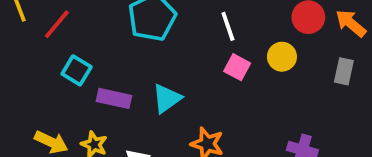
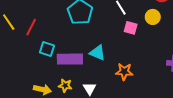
purple rectangle: (114, 98) -> (70, 59), size x1.4
cyan triangle: (167, 98) -> (98, 53), turned -48

